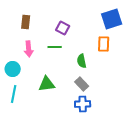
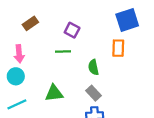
brown rectangle: (26, 22) -> (30, 23), turned 48
pink arrow: (29, 49) -> (19, 54), moved
cyan line: (14, 94) -> (17, 104), turned 54

